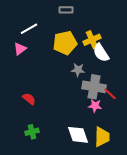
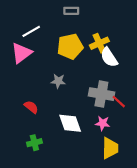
pink triangle: (20, 49) -> (21, 53), size x1.5
gray star: (78, 70) -> (58, 81), moved
pink star: (95, 106) -> (103, 123), moved
white diamond: (78, 135) -> (70, 123), moved

